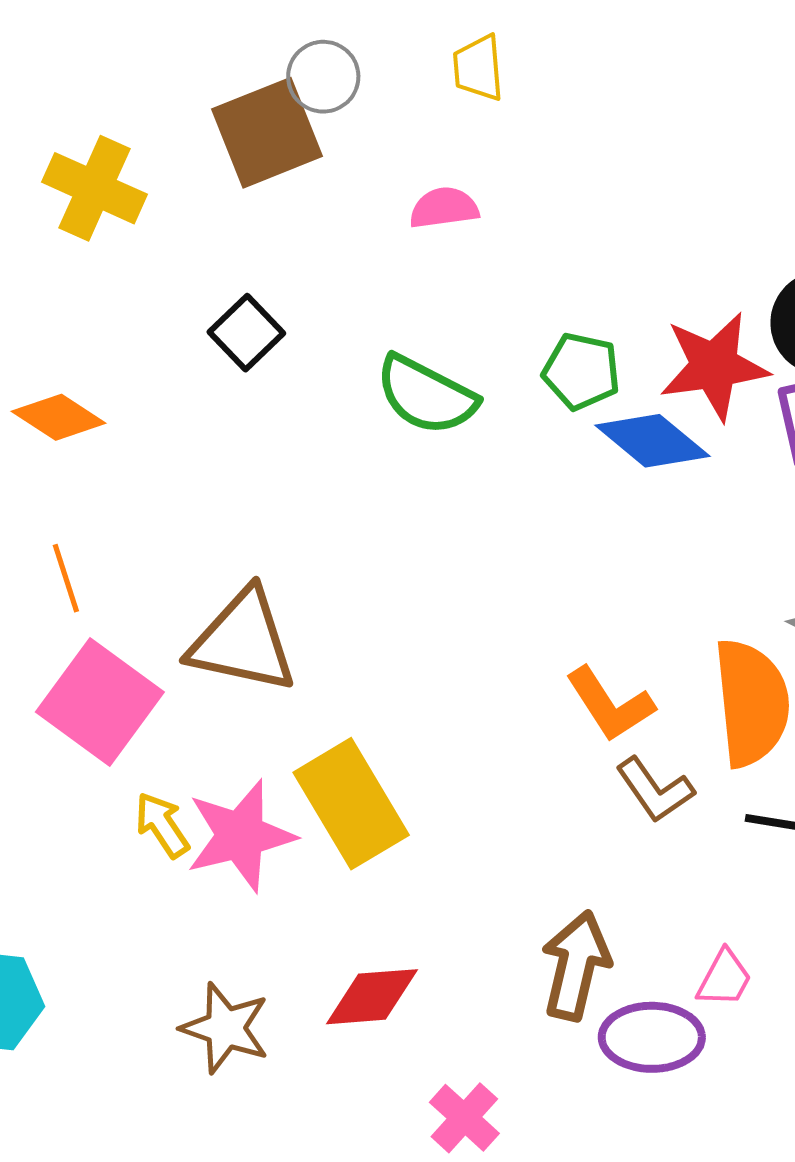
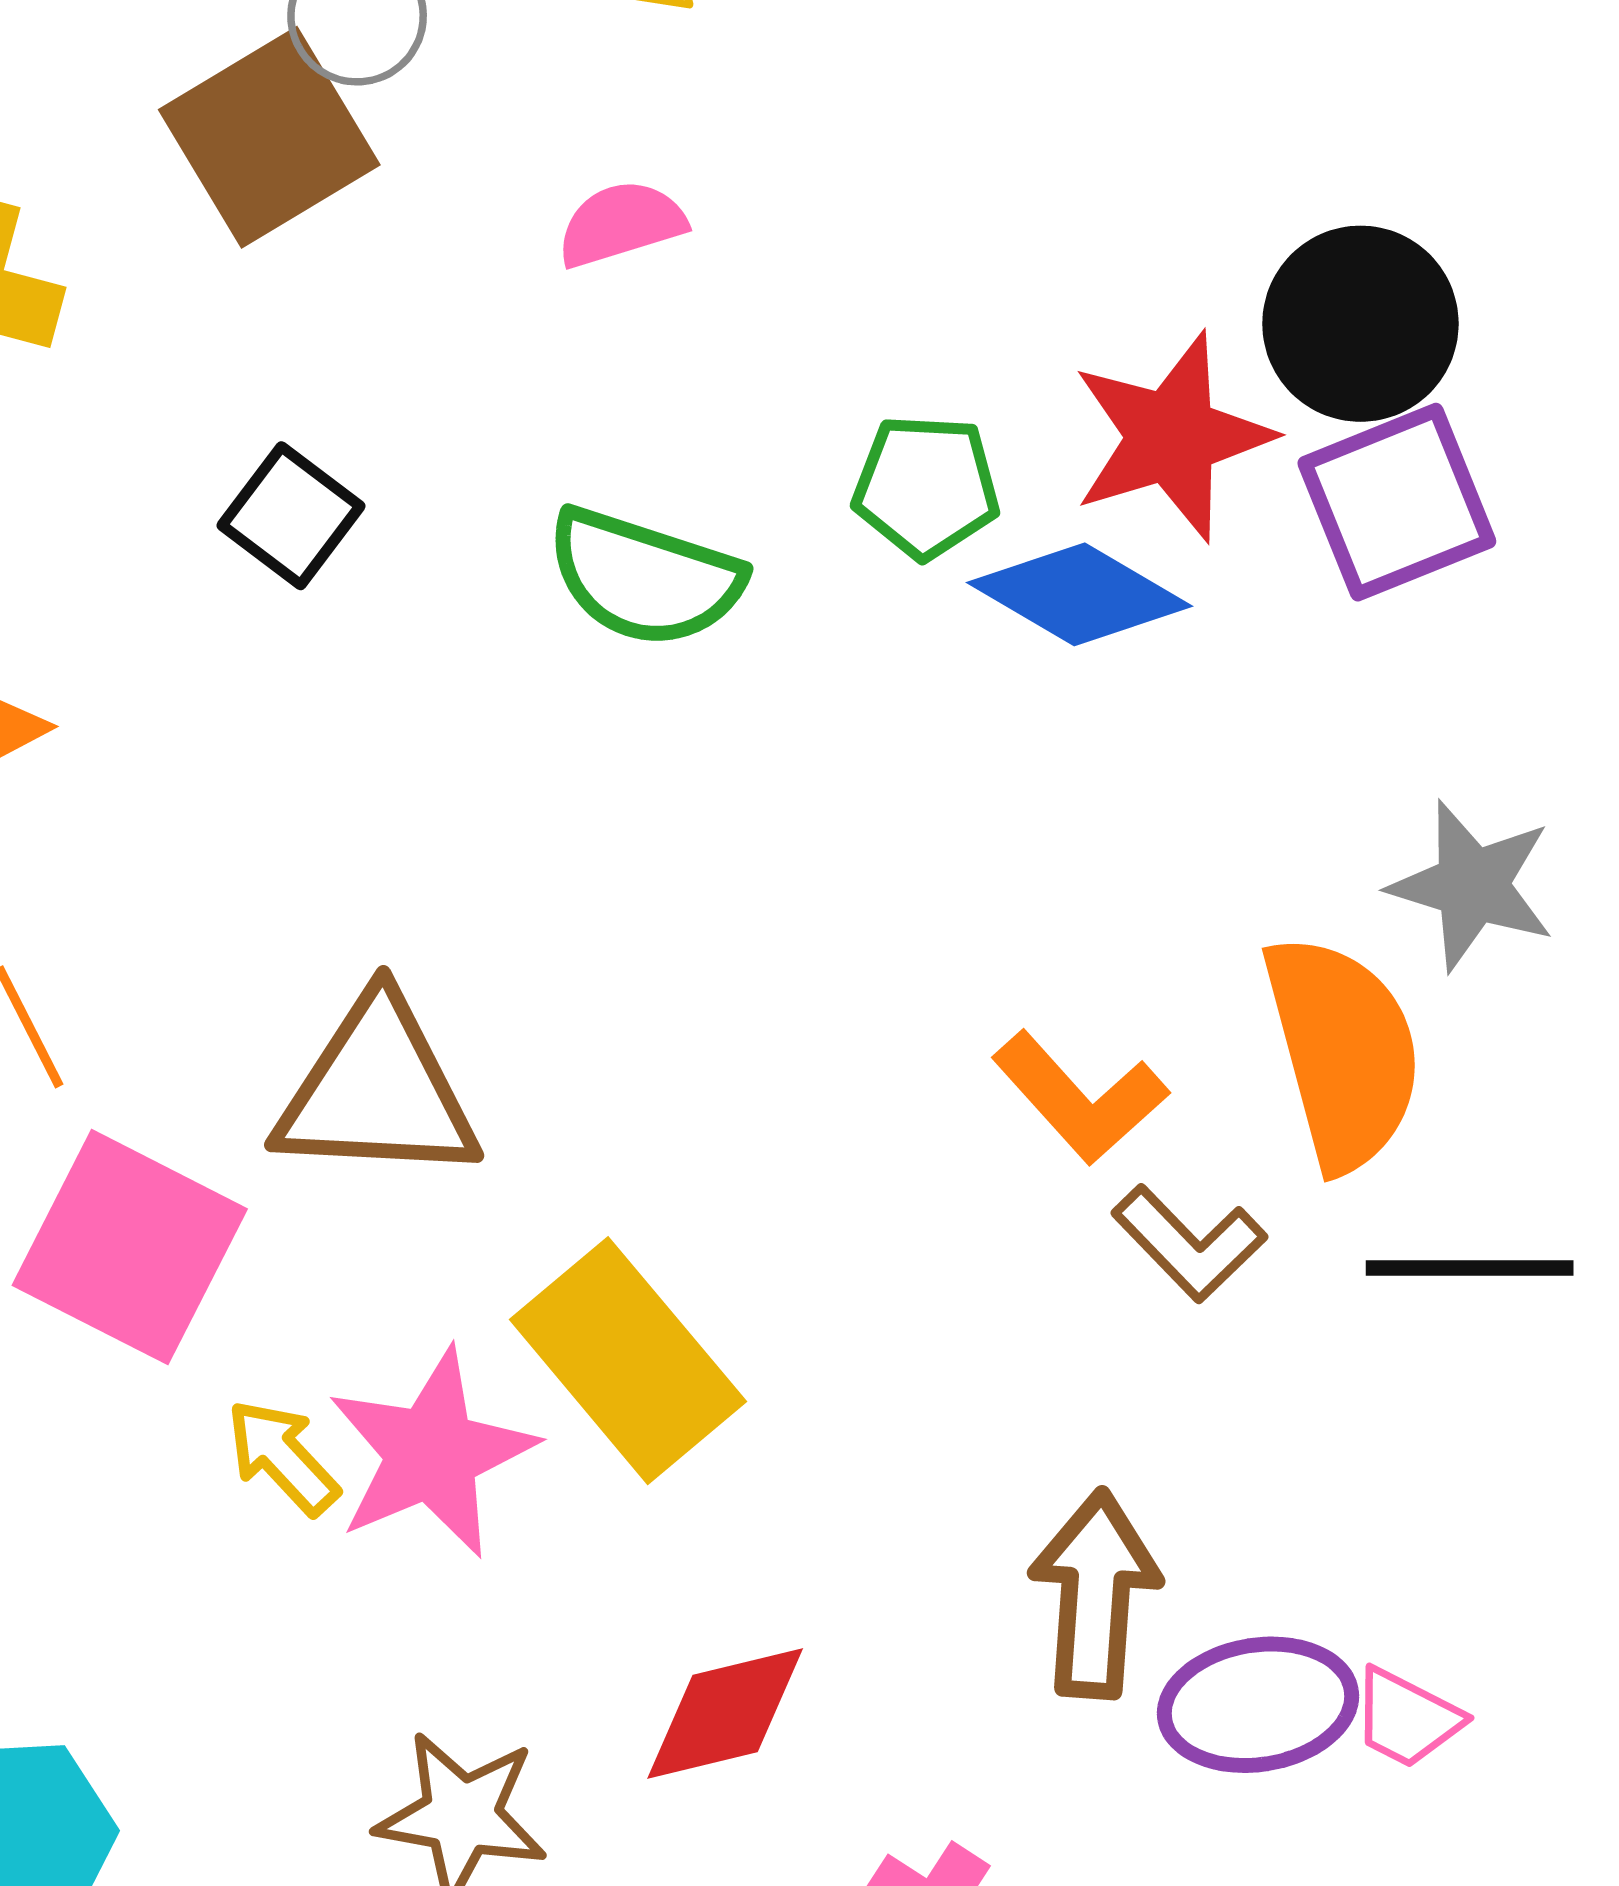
pink trapezoid: (724, 978) -> (1407, 1718), moved, turned 98

